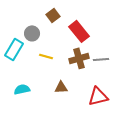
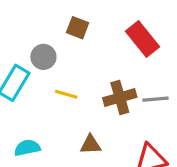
brown square: (53, 15) -> (78, 28), turned -32
red rectangle: (79, 31) -> (143, 39), moved

